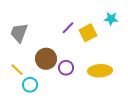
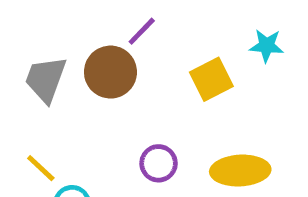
purple line: (68, 28) -> (142, 31), moved
brown circle: (46, 59) -> (110, 72), moved

